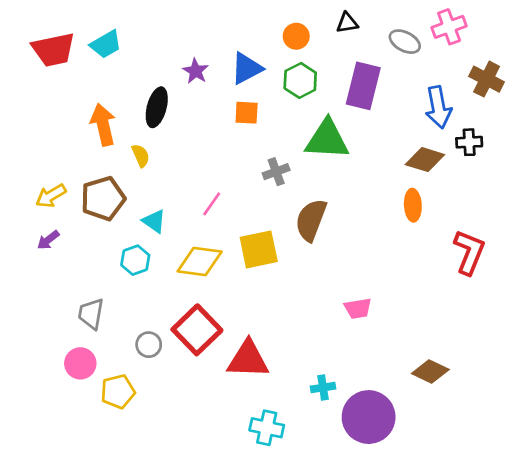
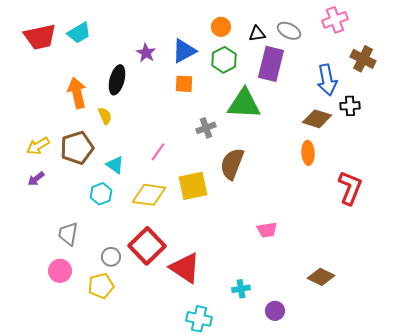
black triangle: (347, 23) -> (257, 34), moved
gray ellipse: (405, 42) -> (289, 31), moved
red triangle: (248, 359) -> (185, 268), turned 32
yellow pentagon: (118, 392) -> (101, 286), moved
purple circle: (369, 417) -> (275, 311), size x0.5

